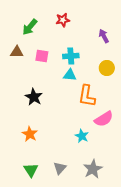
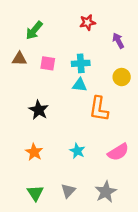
red star: (63, 20) -> (88, 22), moved
pink semicircle: (104, 119) -> (118, 152), moved
cyan star: (82, 136) -> (77, 151), moved

